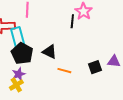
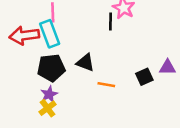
cyan rectangle: (18, 38) -> (50, 34), moved
black pentagon: (22, 53) -> (51, 68), turned -30

